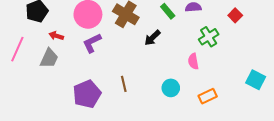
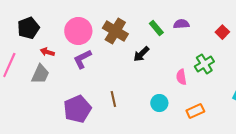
green cross: (209, 37) -> (204, 64), moved

